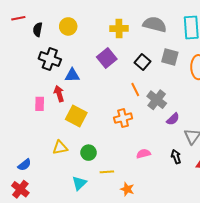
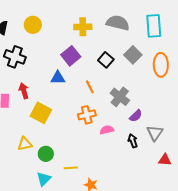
gray square: (170, 57) -> (133, 55), turned 30
blue triangle: (72, 75) -> (58, 78), moved
orange line: (135, 90) -> (90, 87), moved
green circle: (89, 153) -> (46, 154), moved
pink semicircle: (143, 154) -> (107, 130), moved
black arrow: (176, 157) -> (133, 141), moved

